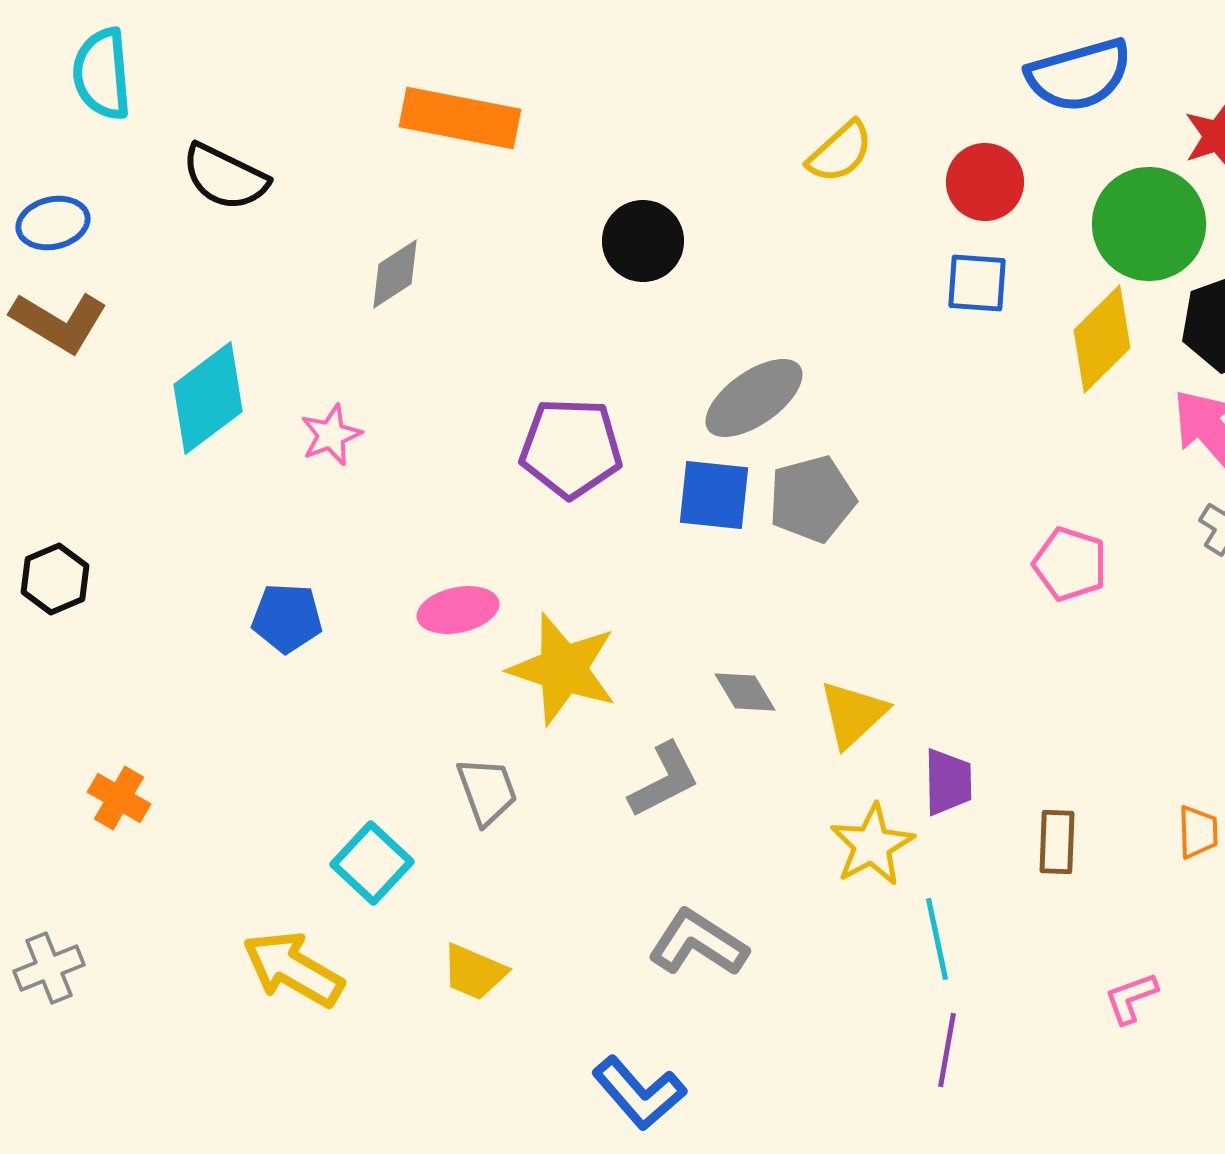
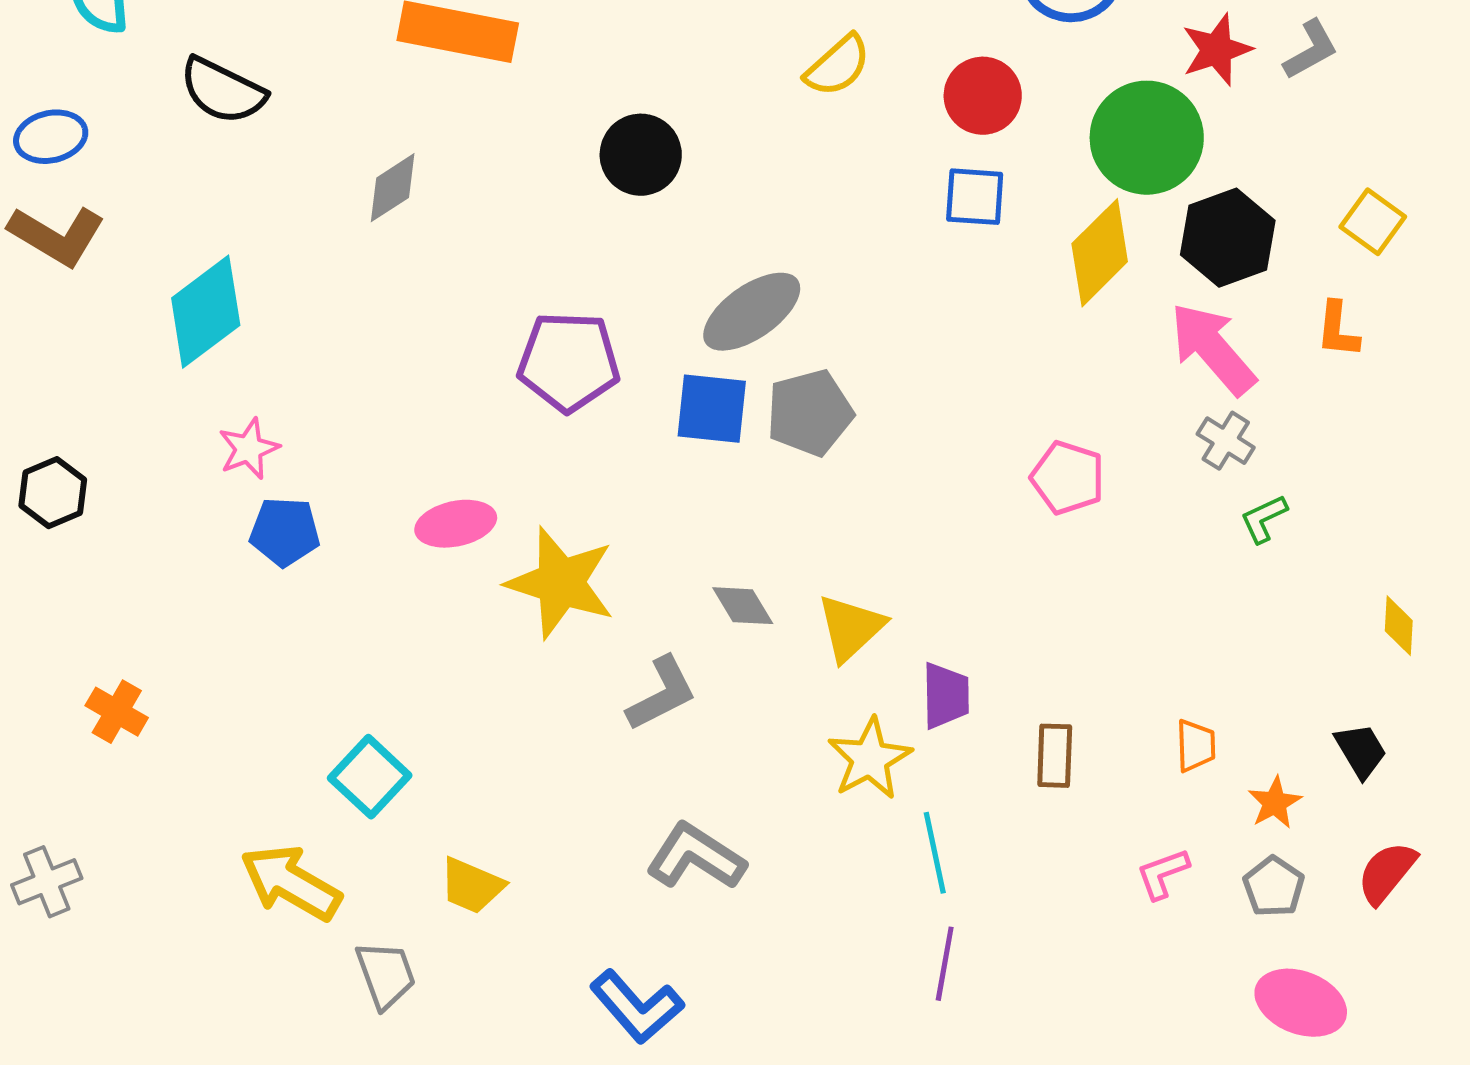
pink star: (331, 435) -> (249, 449), moved
gray trapezoid: (487, 791) -> (386, 975), moved
pink L-shape: (1131, 998) -> (1163, 874), moved

